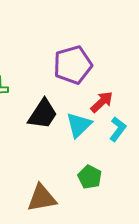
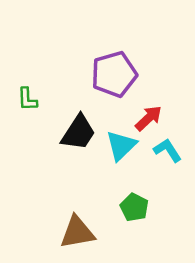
cyan L-shape: (118, 129) -> (168, 150), turned -70

